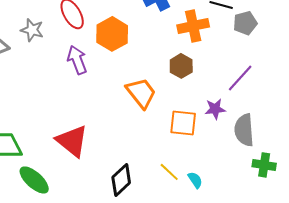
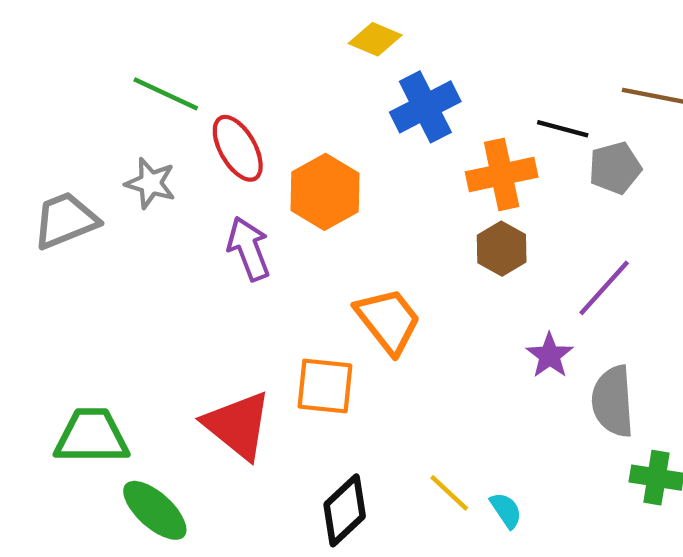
brown hexagon: (181, 66) -> (502, 249), moved
purple star: (215, 109) -> (550, 355), turned -30
orange square: (183, 123) -> (325, 386), moved

